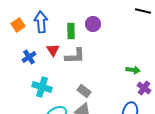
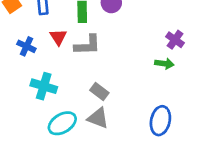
blue cross: (29, 57) -> (26, 46), turned -32
purple cross: (144, 88) -> (175, 40), moved

